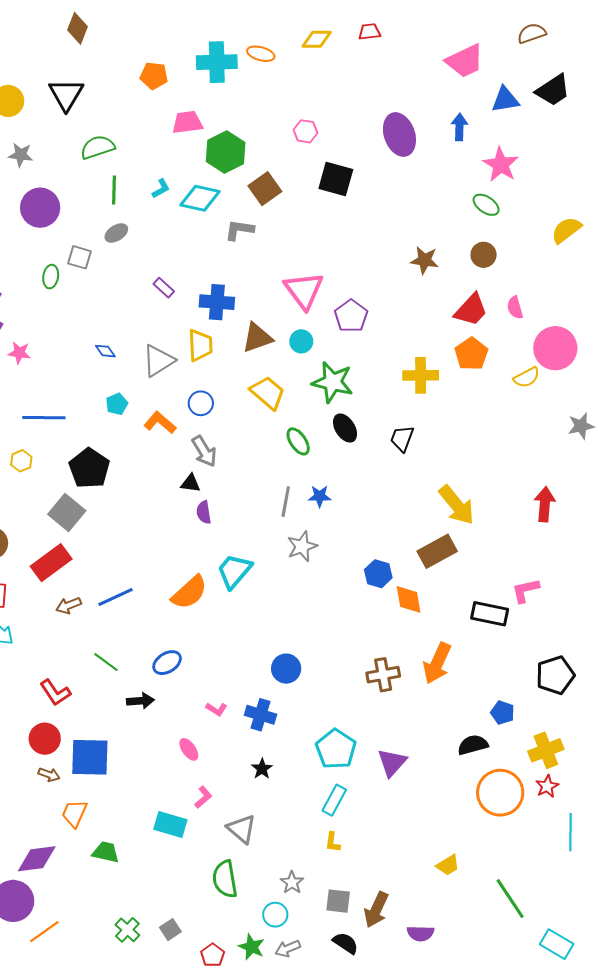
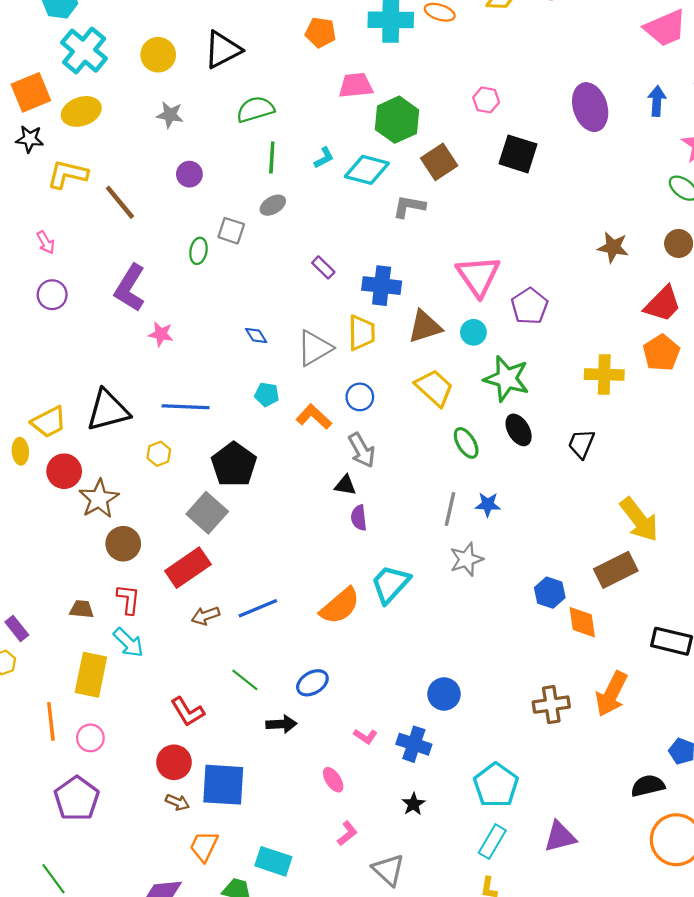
black triangle: (66, 94) -> (223, 50), turned 30
purple circle: (40, 208) -> (189, 174), size x0.6
cyan pentagon: (117, 404) -> (267, 395), turned 30
purple triangle: (392, 763) -> (560, 837), moved, turned 32
cyan rectangle: (170, 825) -> (273, 861), moved

